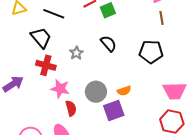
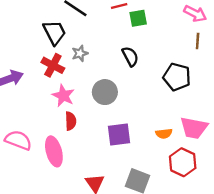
gray star: (76, 53) -> (80, 53), moved
orange semicircle: (124, 91) -> (164, 134), moved
gray circle: (96, 92) -> (105, 92), moved

